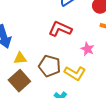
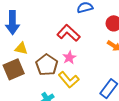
pink star: (87, 49) -> (69, 58), moved

